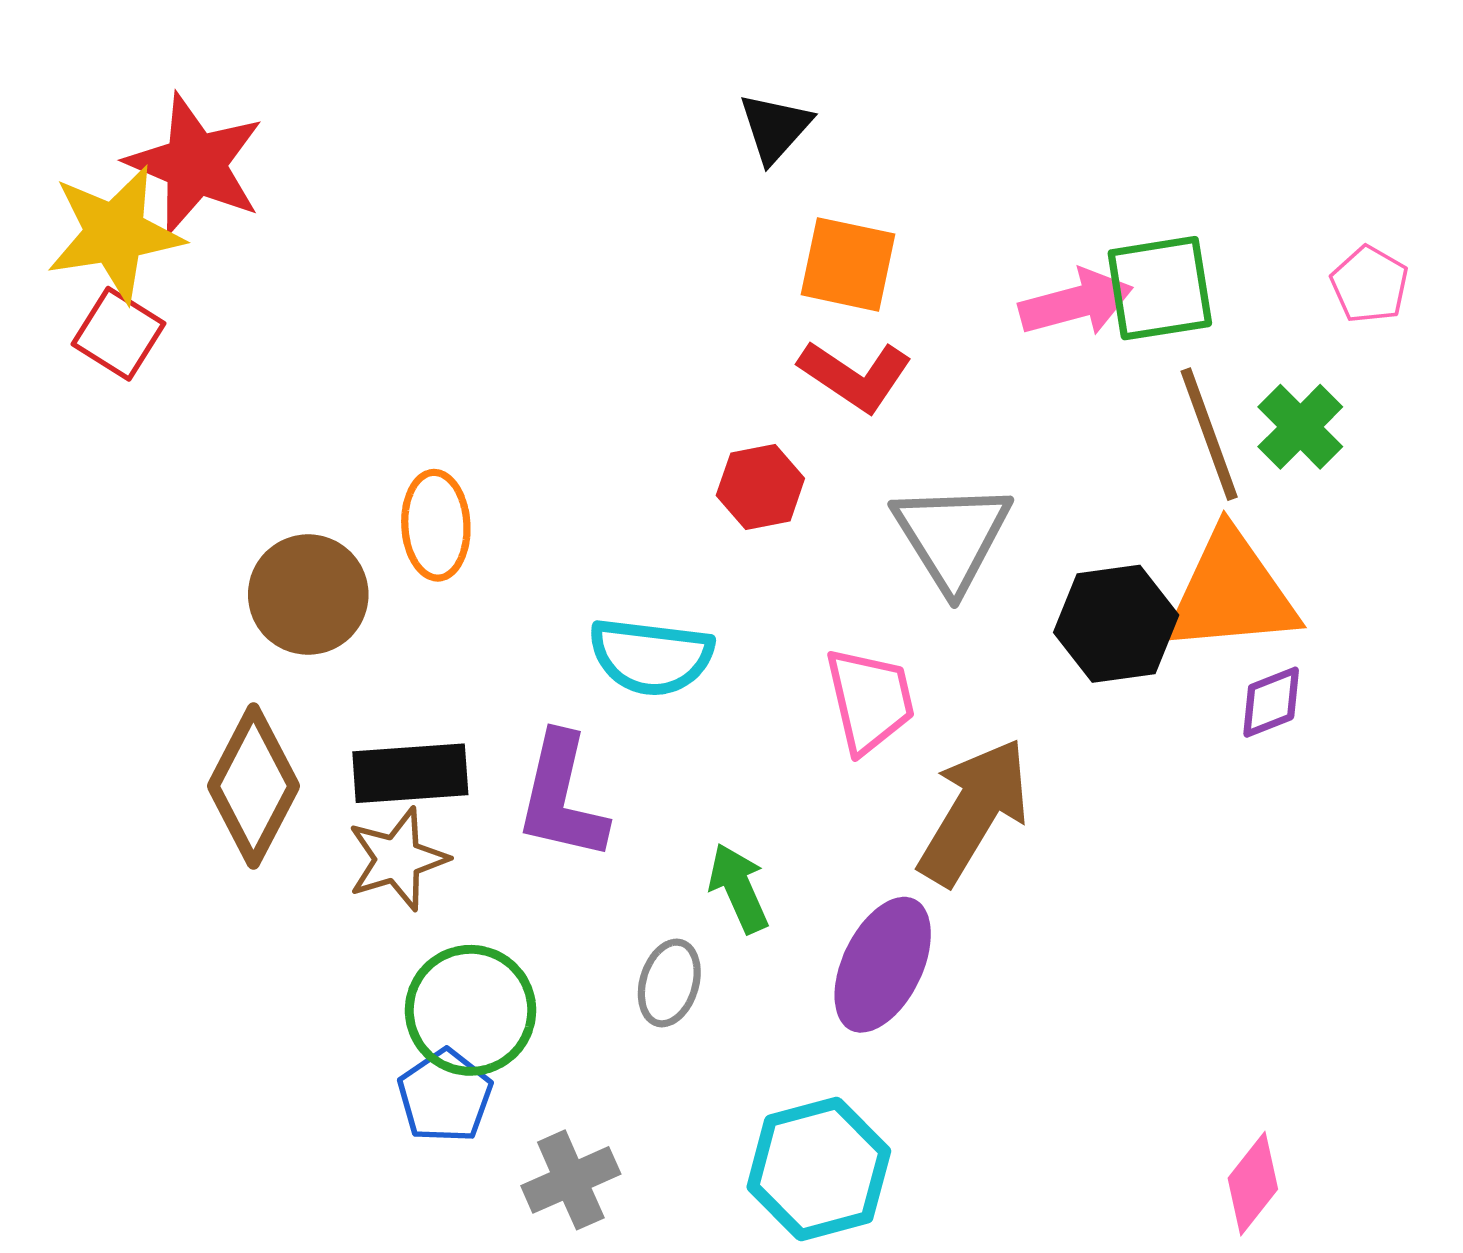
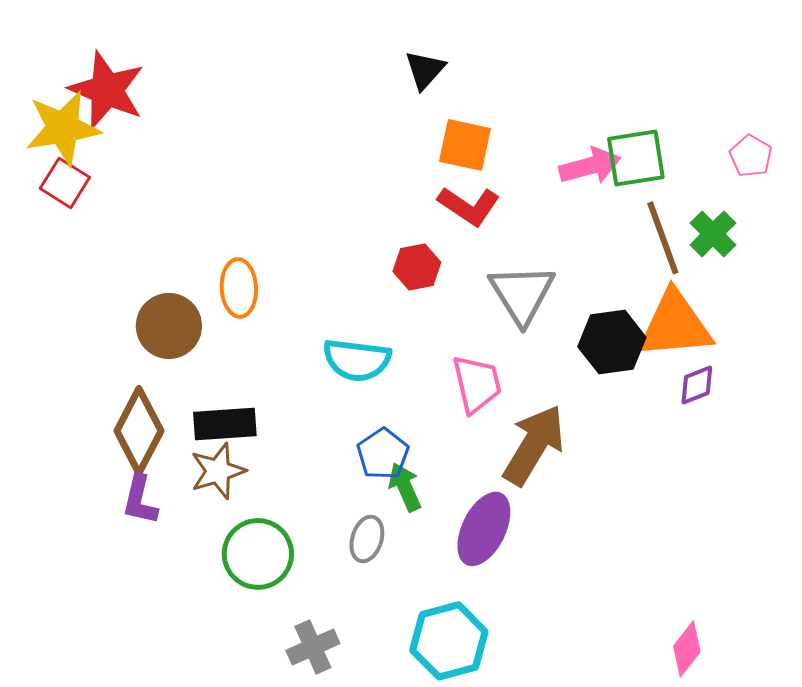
purple L-shape: (562, 797) -> (140, 500), moved, size x0.7
blue pentagon: (445, 1096) -> (383, 454), moved

